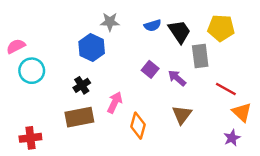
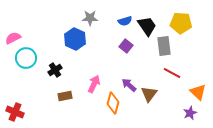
purple square: (150, 69) -> (126, 46), moved
purple arrow: (177, 78) -> (129, 85), moved
black cross: (82, 85) -> (55, 70), moved
red line: (226, 89) -> (172, 73), moved
brown rectangle: (79, 117) -> (65, 96), size x0.6
red cross: (30, 138) -> (15, 112), moved, turned 30

